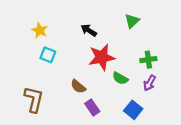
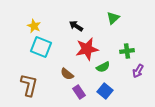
cyan square: (48, 55) -> (41, 47), size x1.5
green semicircle: (120, 78) -> (103, 67), turned -56
purple arrow: (150, 83) -> (138, 71), moved
blue square: (133, 110) -> (105, 91), moved

